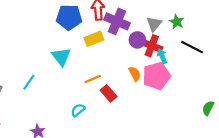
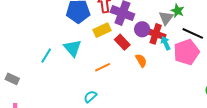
gray triangle: (154, 24) -> (166, 18), moved
pink pentagon: (157, 76) -> (187, 52), moved
cyan line: (29, 82) -> (46, 56), moved
red rectangle: (109, 93) -> (122, 42), moved

